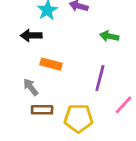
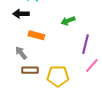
green arrow: (109, 36) -> (68, 21), moved, turned -32
purple line: (100, 78) -> (86, 44), moved

